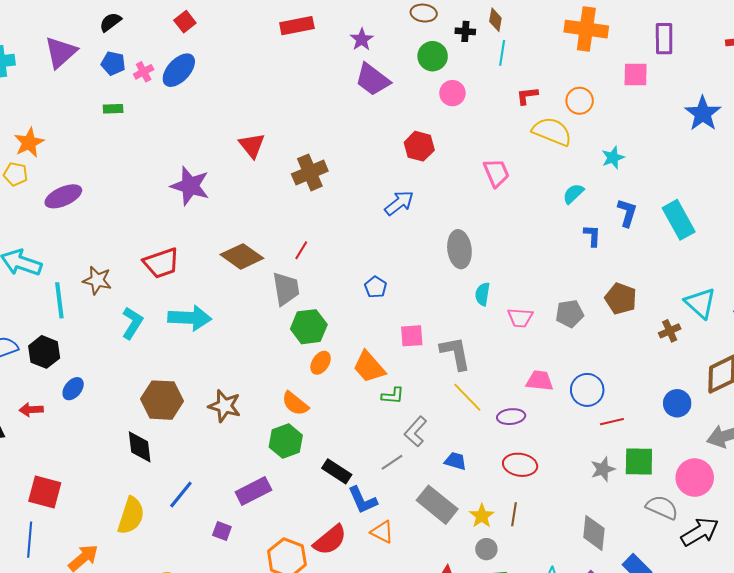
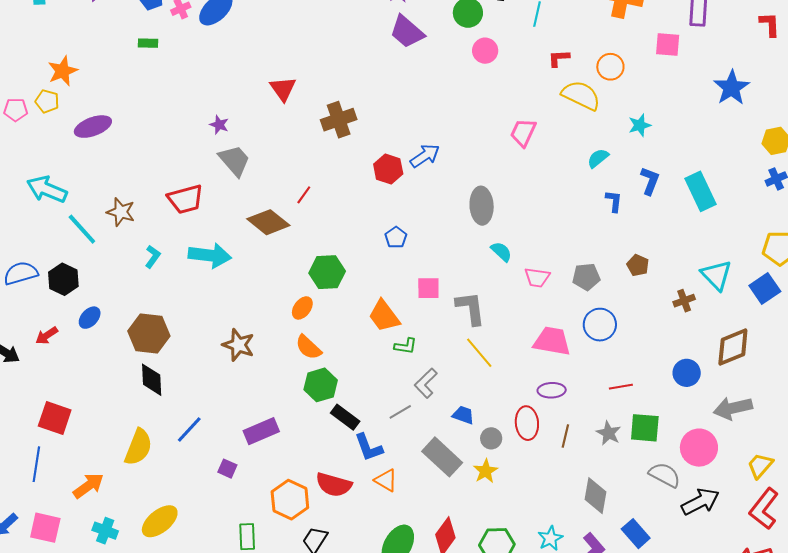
red hexagon: (419, 146) -> (388, 169), moved
pink trapezoid: (496, 173) -> (523, 133), turned -136
purple star: (190, 186) -> (219, 125), size x0.5
red line: (301, 250) -> (304, 195), moved
brown diamond: (242, 256) -> (268, 222), moved
gray trapezoid: (286, 289) -> (234, 160), moved, turned -36
cyan semicircle: (483, 294) -> (501, 252), turned 120
brown pentagon: (621, 299) -> (638, 265), size x0.7
cyan line: (59, 300) -> (82, 229), turned -39
cyan L-shape: (132, 323) -> (153, 257), size x0.7
orange ellipse: (321, 363) -> (302, 308), moved
pink trapezoid: (540, 381) -> (552, 341), size x1.4
blue circle: (587, 390) -> (600, 325), moved
brown hexagon: (162, 400) -> (149, 334), moved
red arrow: (31, 410) -> (47, 336), turned -35
purple ellipse: (511, 417) -> (552, 390), moved
green hexagon: (286, 441) -> (321, 385), moved
red ellipse: (520, 465) -> (527, 423), turned 72
gray star: (603, 469) -> (609, 433), turned -30
brown line: (514, 514) -> (565, 436), moved
red semicircle: (330, 540) -> (334, 485), turned 51
gray circle: (486, 549) -> (491, 438), moved

